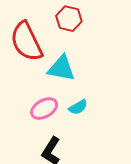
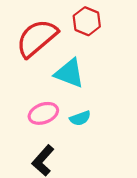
red semicircle: (26, 42) -> (37, 38), turned 66

